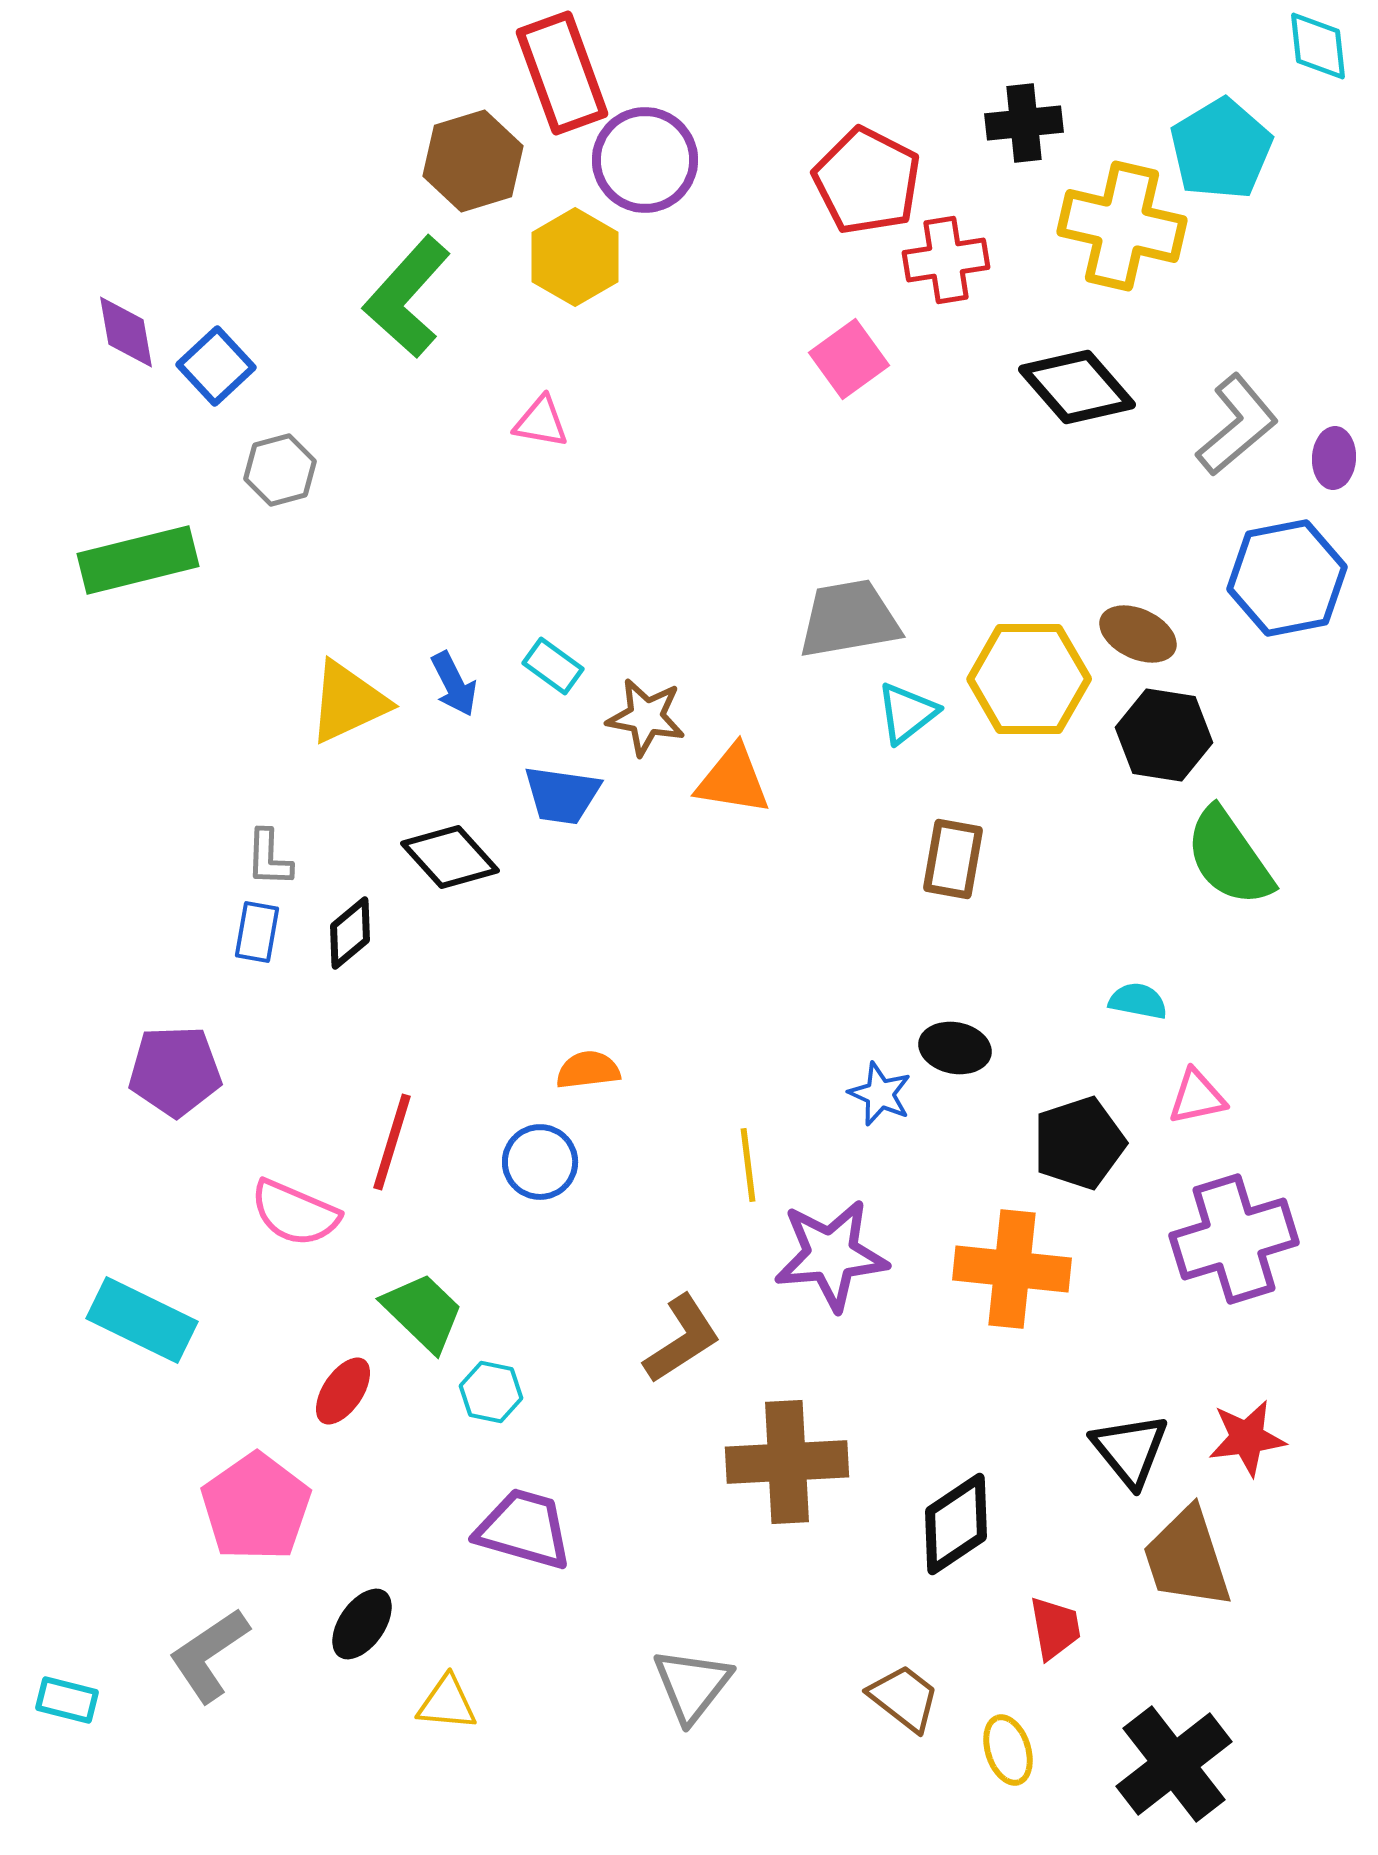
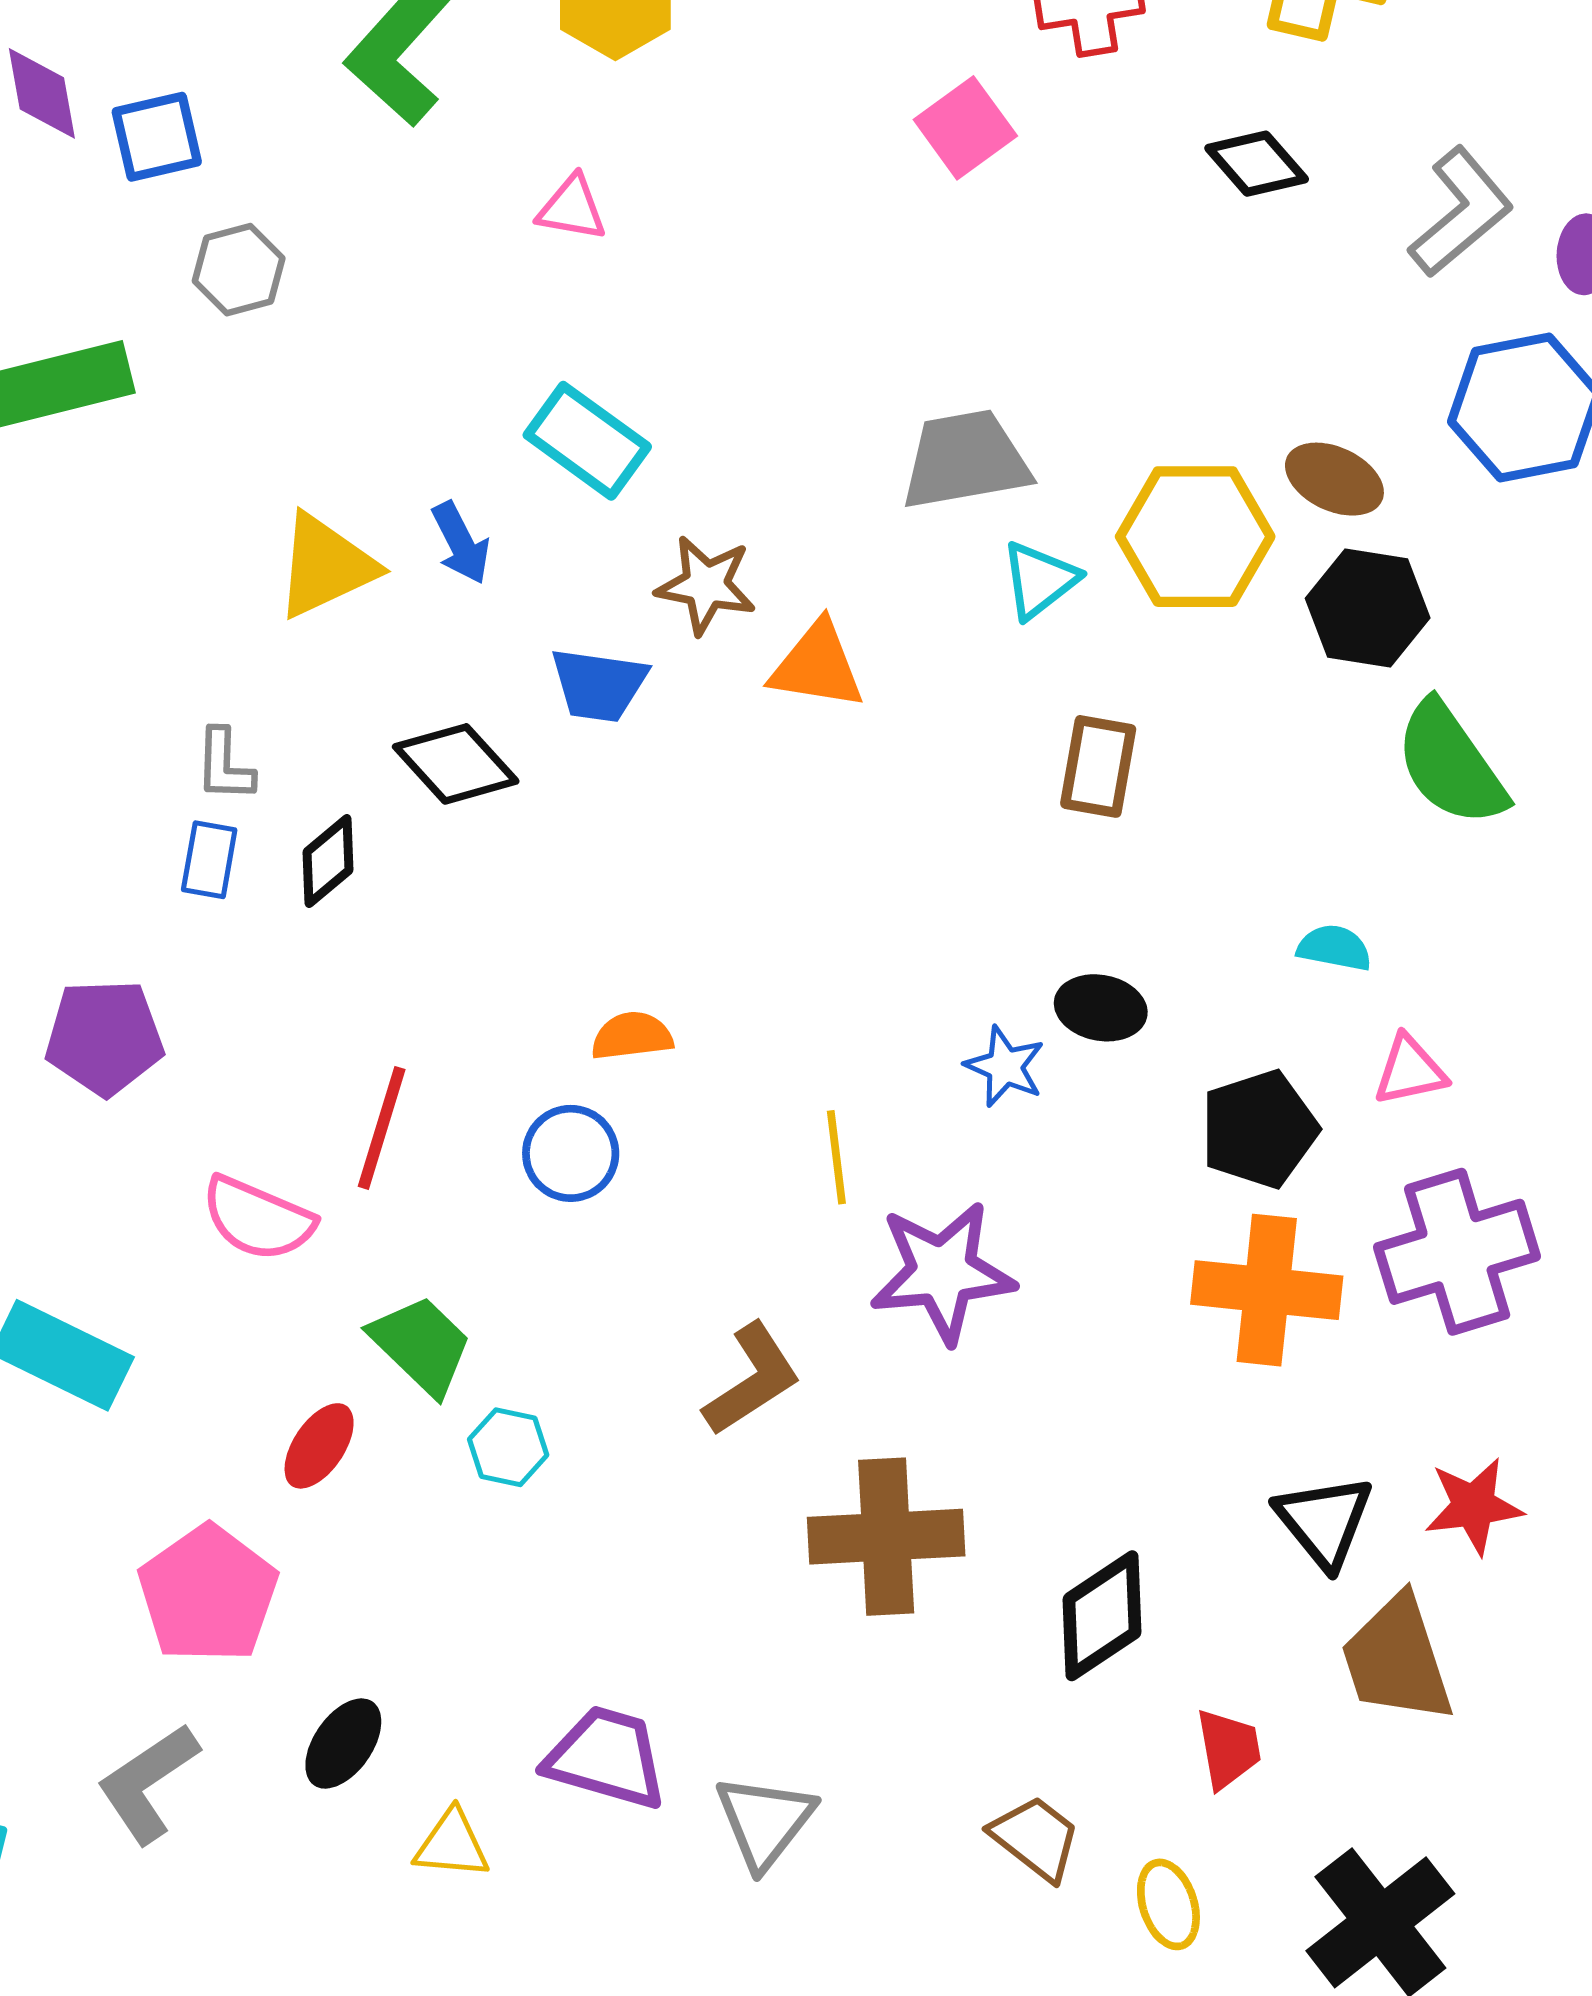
blue square: (216, 366) -> (157, 137), turned 30
black diamond: (1077, 387) -> (1257, 164), size x0.7
cyan rectangle: (553, 666) -> (587, 441), moved, size x1.6
orange cross: (1012, 1269) -> (1267, 1290), moved
purple trapezoid: (524, 1529) -> (606, 1758), moved

